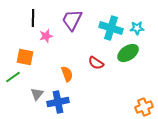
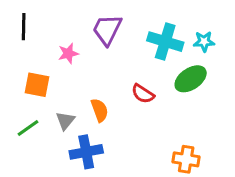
black line: (33, 18) -> (24, 27), moved
green line: (13, 77) -> (28, 128), moved
gray triangle: (37, 94) -> (65, 121), moved
orange cross: (144, 107) -> (186, 159), moved, turned 30

